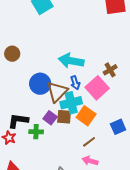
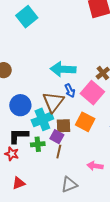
blue circle: (40, 84) -> (20, 105), moved
cyan cross: (71, 103) -> (42, 119), moved
purple square: (50, 118) -> (57, 137), moved
brown line: (89, 142) -> (59, 152), moved, turned -32

